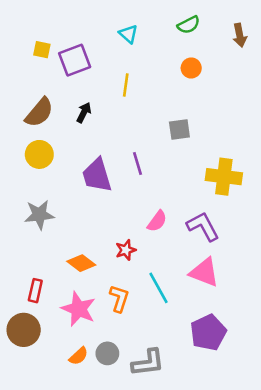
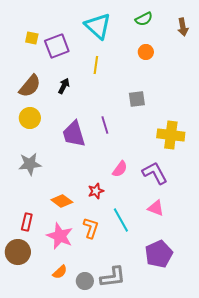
cyan triangle: (128, 34) -> (98, 26), size x1.8
pink triangle: (204, 272) -> (156, 208), size x0.7
gray circle: (107, 353) -> (85, 281), moved

